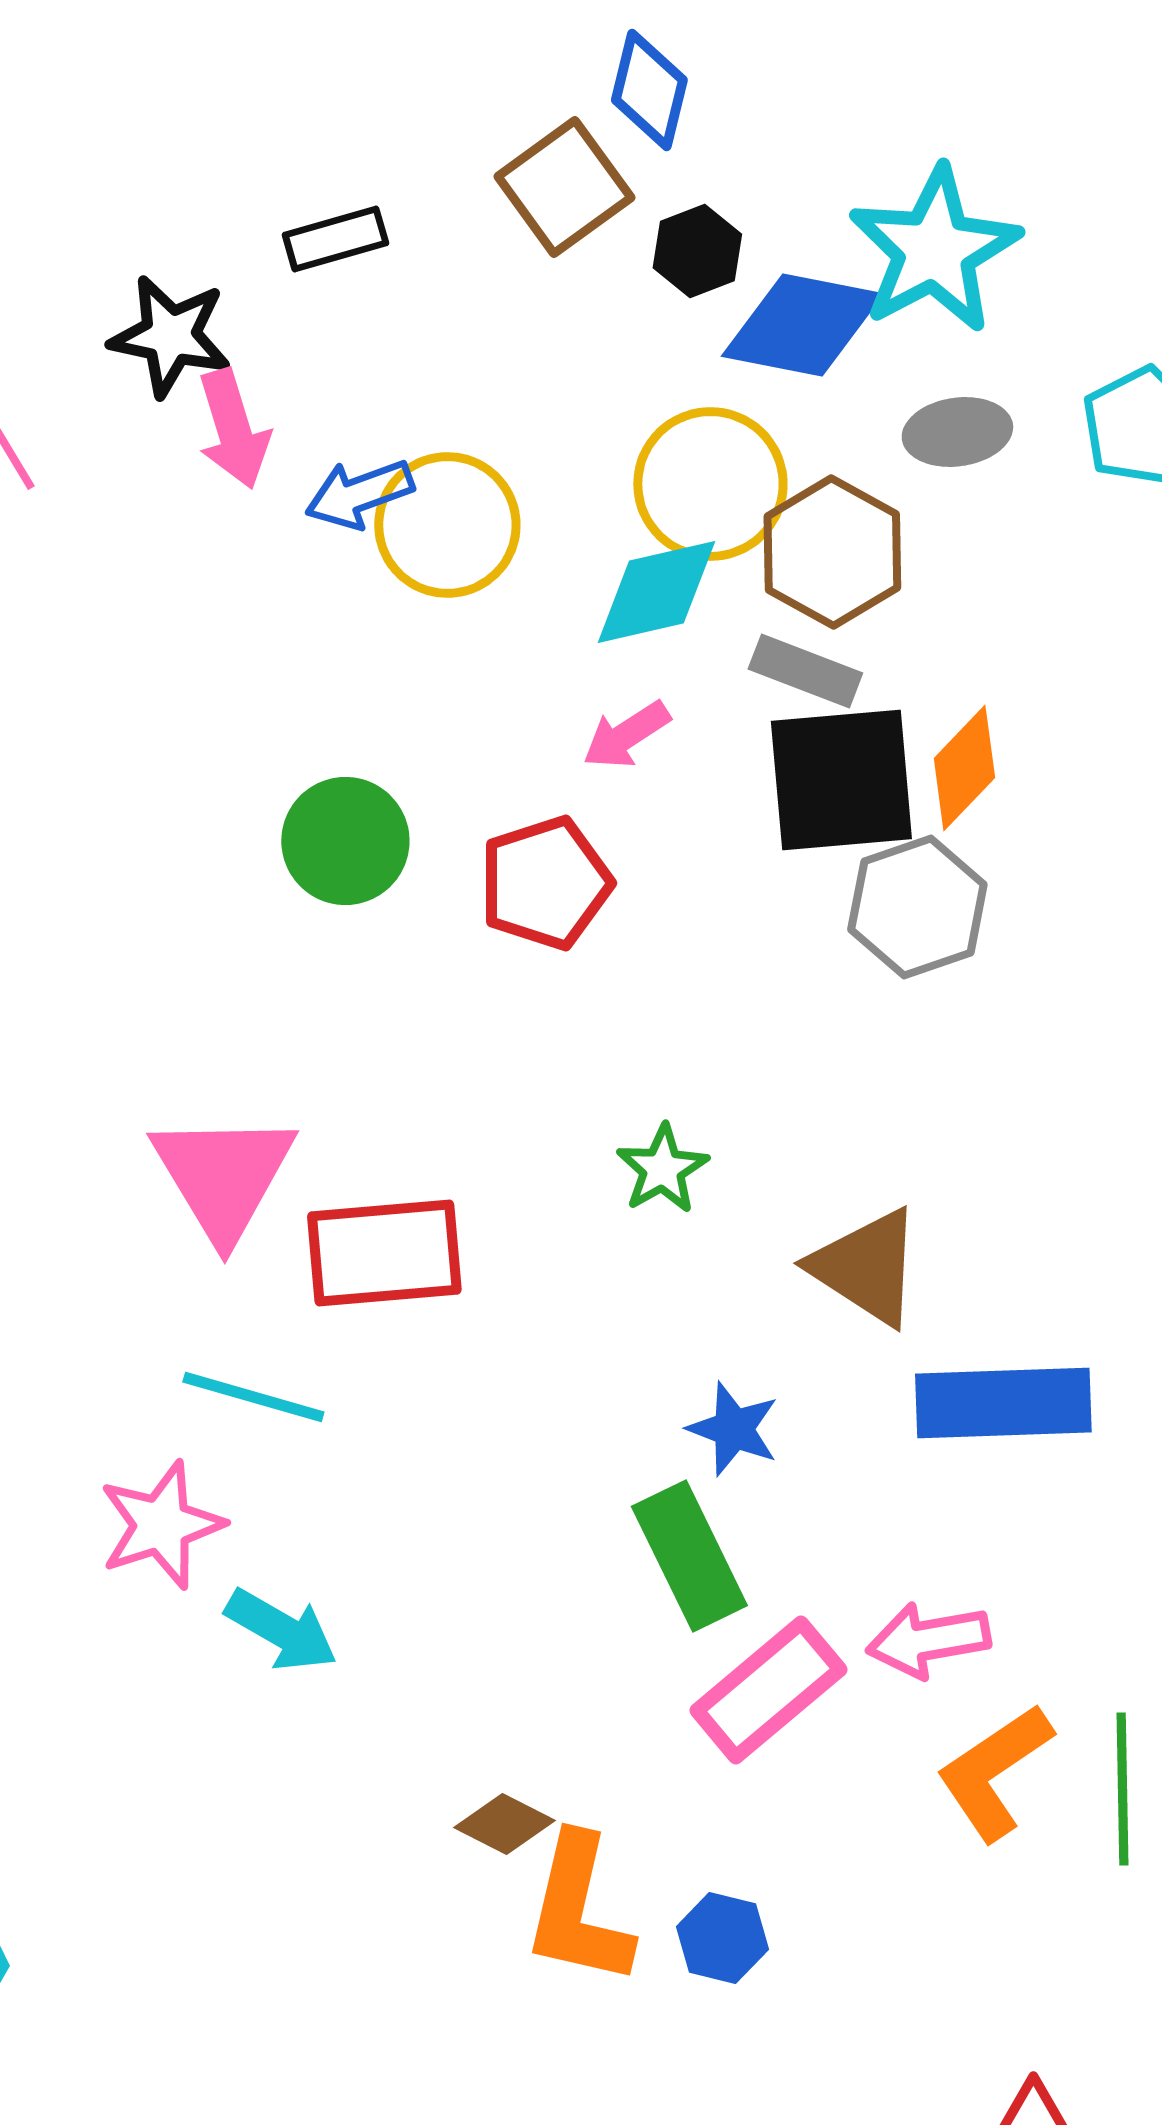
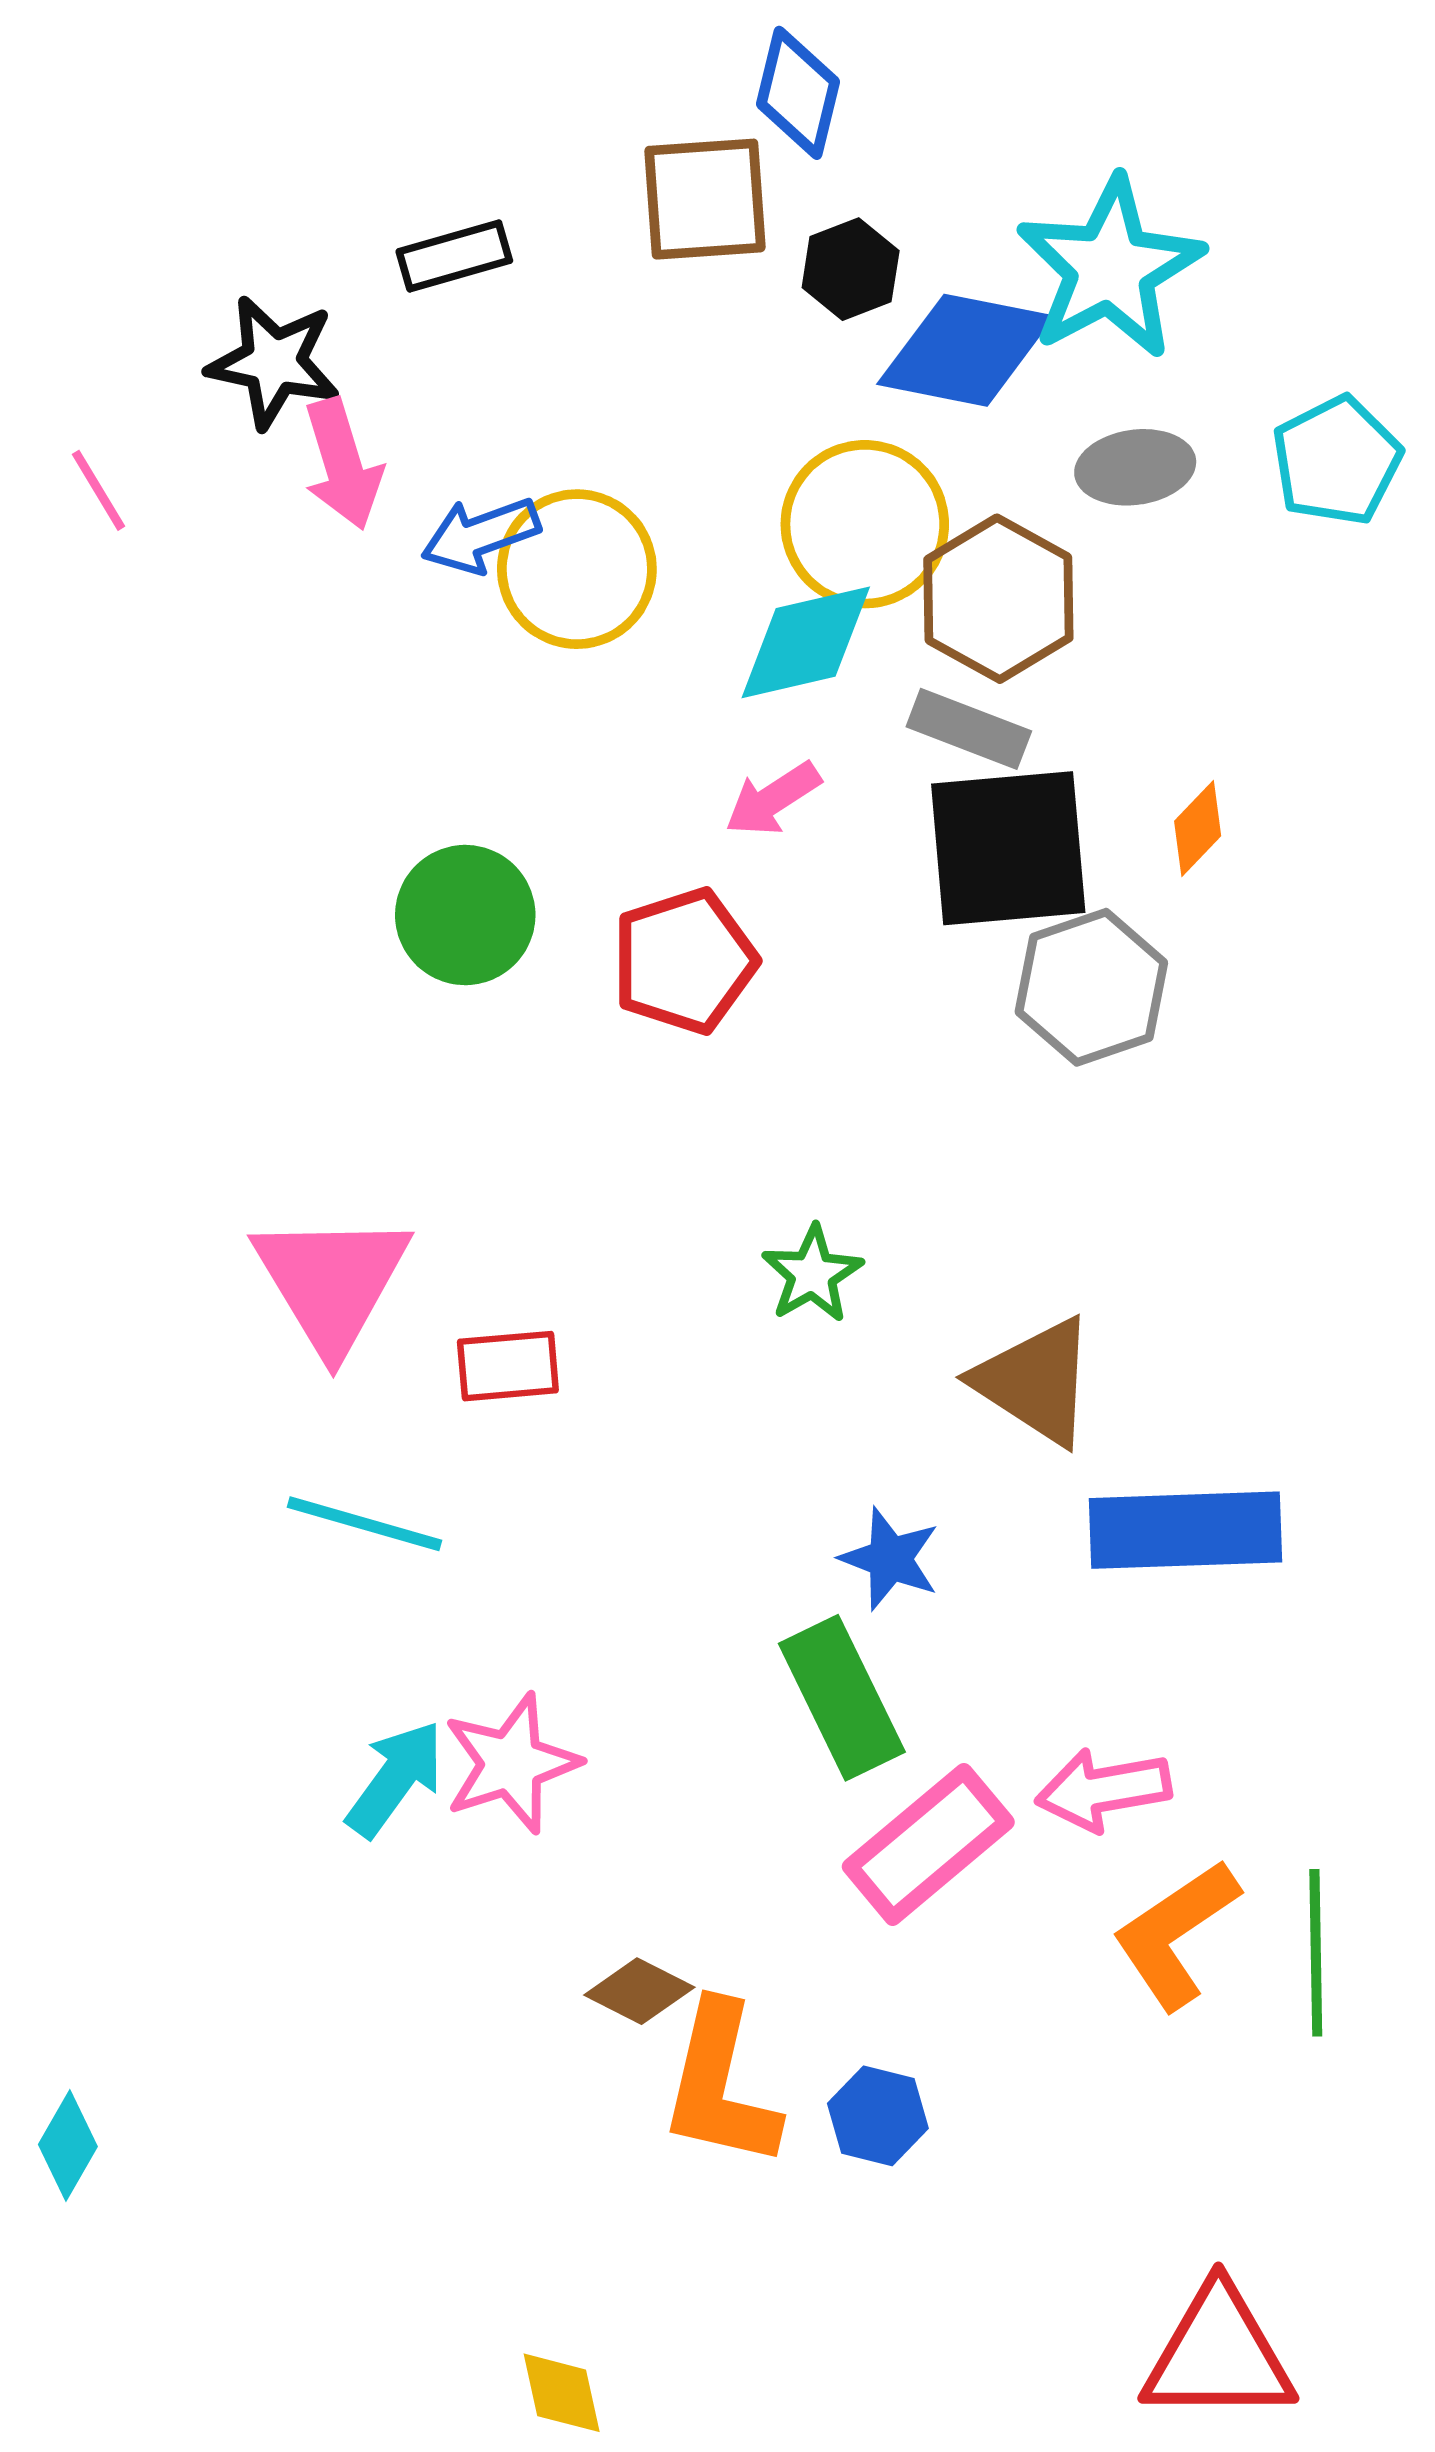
brown square: (564, 187) -> (705, 199), turned 32
orange diamond: (964, 768) -> (1198, 829), moved, size x0.7
red rectangle: (384, 1253) -> (508, 1366), size x0.6
pink star: (161, 1525) -> (511, 1763), moved
cyan arrow: (281, 1630) -> (395, 1779), turned -84

